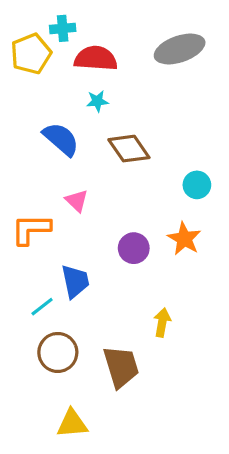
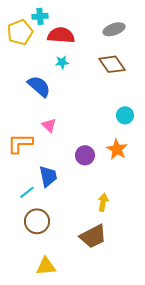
gray ellipse: (180, 49) -> (114, 29), size x0.7
brown diamond: (129, 149) -> (112, 64), moved
brown trapezoid: (121, 367) -> (93, 236), moved, turned 80

